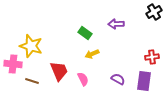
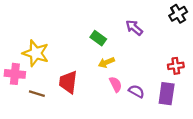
purple arrow: (116, 24) -> (134, 28), turned 42
red trapezoid: (59, 71) -> (68, 82), turned -150
pink semicircle: (83, 79) -> (116, 84), moved

